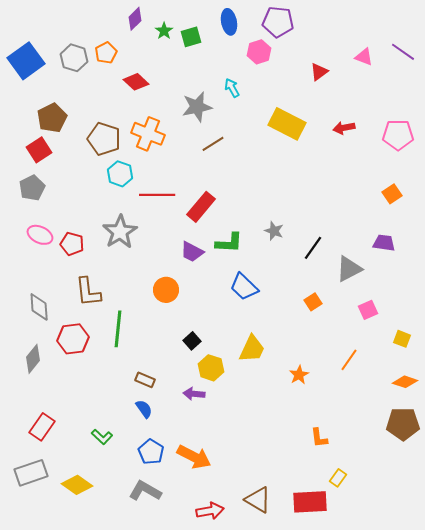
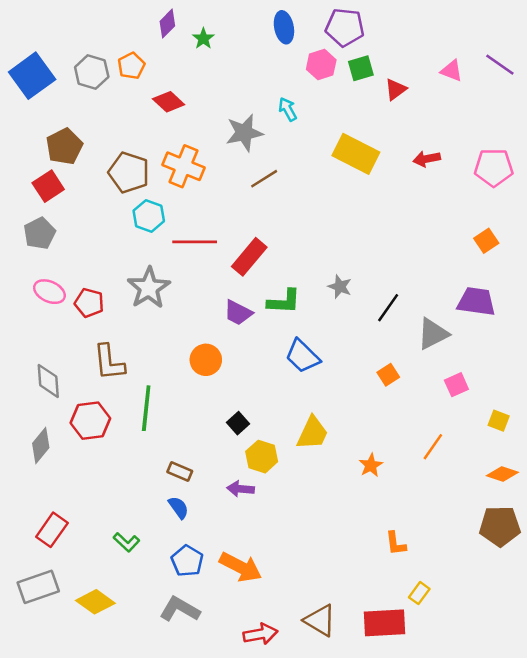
green square: (191, 37) -> (361, 68), moved
purple trapezoid: (384, 243) -> (476, 302), size x1.4

